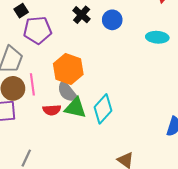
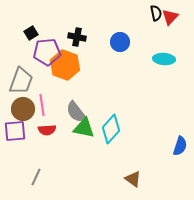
black cross: (82, 15) -> (77, 37), moved, turned -30
orange hexagon: (68, 69) -> (65, 65), moved
red semicircle: (52, 110) -> (47, 130), moved

